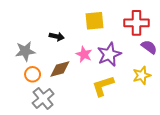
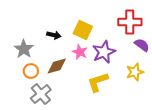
yellow square: (95, 21) -> (83, 30), moved, turned 30
gray star: (25, 51) -> (24, 49), turned -30

